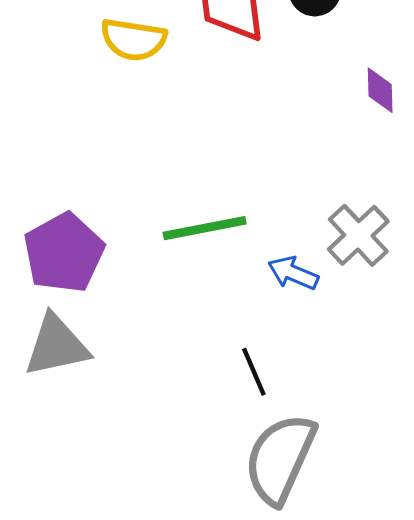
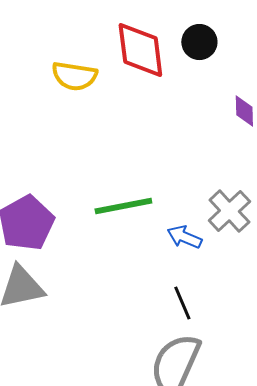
black line: (254, 372) -> (182, 303), moved

